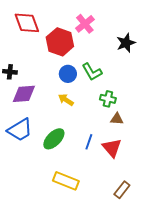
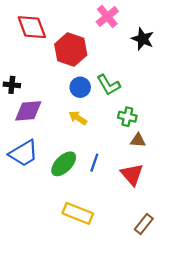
pink cross: (85, 24) -> (107, 17), moved
black star: (126, 43) -> (143, 39), moved, turned -30
blue line: (89, 142) -> (94, 163), moved

